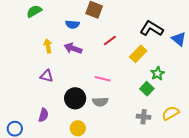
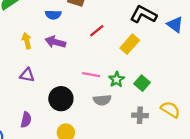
green star: (158, 73) -> (117, 79), moved
gray semicircle: (100, 102) -> (102, 100), moved
yellow semicircle: (170, 113) -> (170, 110), turned 66

